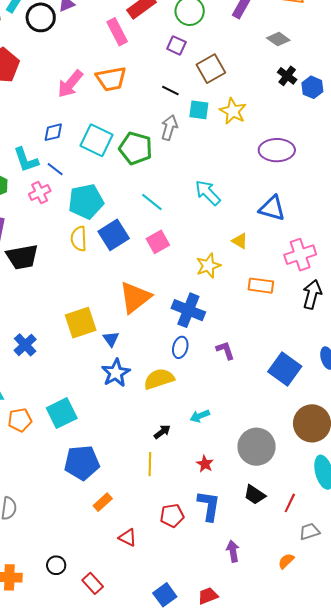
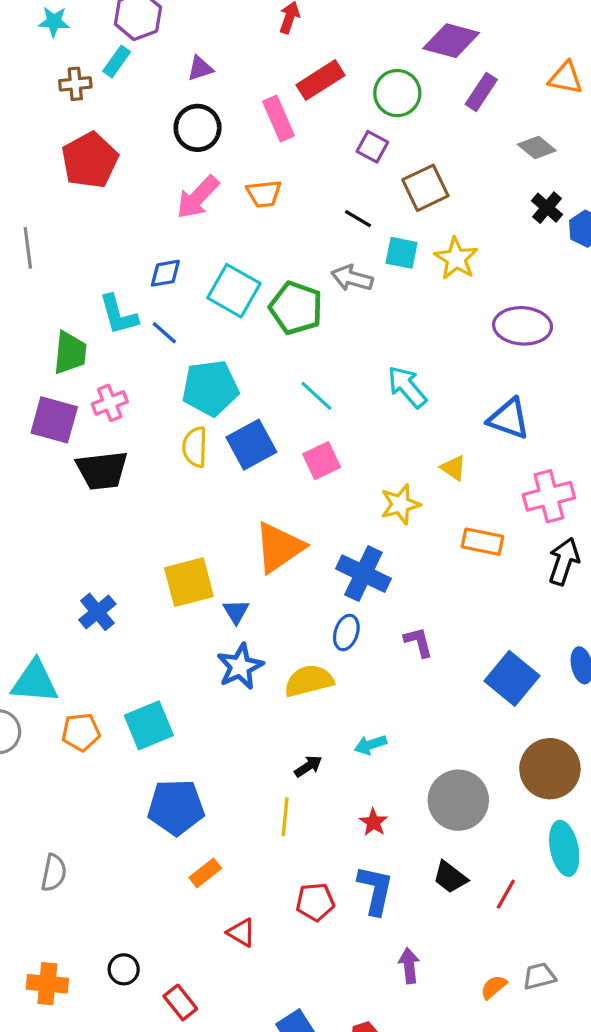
black circle: (41, 17) -> (198, 128), moved
orange trapezoid: (111, 79) -> (264, 194), size x0.7
gray arrow: (169, 128) -> (352, 278), turned -95
pink cross: (40, 193) -> (110, 403), moved
gray trapezoid: (309, 531) -> (539, 976), moved

